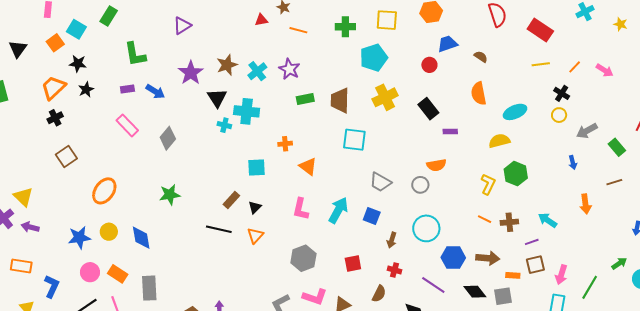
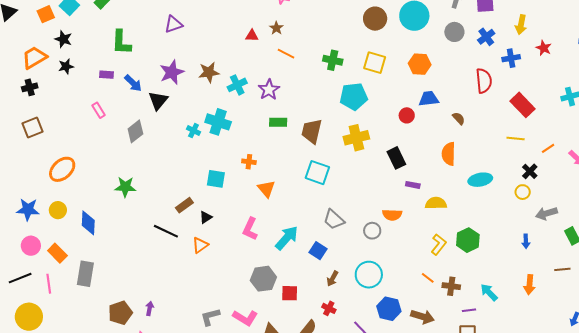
black triangle: (217, 98) -> (158, 101), moved
pink rectangle: (127, 125) -> (99, 110), size x0.7
yellow semicircle: (499, 141) -> (436, 203), moved
gray hexagon: (303, 258) -> (263, 279), moved

